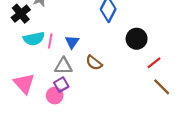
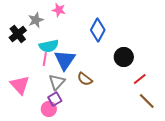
cyan semicircle: (34, 39) -> (49, 46), moved
blue triangle: (72, 42) -> (65, 60), size x1.6
gray triangle: (63, 66) -> (57, 82), turned -48
pink triangle: (24, 84) -> (20, 85), moved

